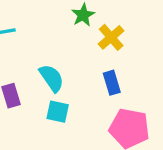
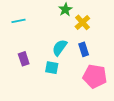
cyan semicircle: (52, 78) -> (60, 48), moved, turned -108

